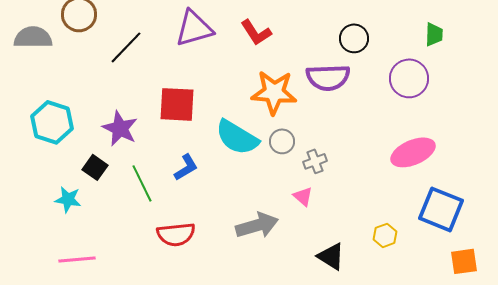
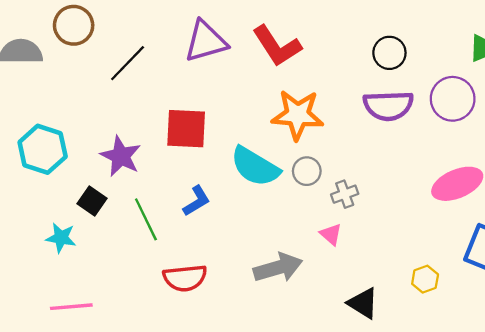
red L-shape: (256, 32) -> (277, 46), size x1.4
purple semicircle: (328, 77) -> (388, 106), moved

